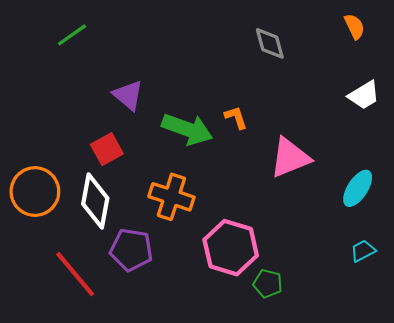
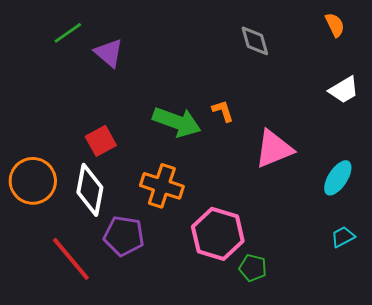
purple triangle: (128, 95) -> (109, 53), moved

